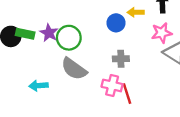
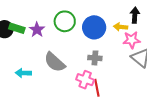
yellow arrow: (136, 12) -> (121, 27), moved
blue circle: (116, 23) -> (94, 27), size x1.5
green circle: (69, 38) -> (65, 21), moved

